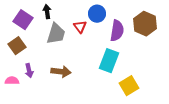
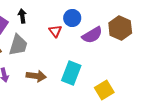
purple semicircle: (117, 31) -> (92, 35), turned 50
gray trapezoid: (56, 34) -> (18, 45), moved
cyan rectangle: (109, 61) -> (71, 73), moved

